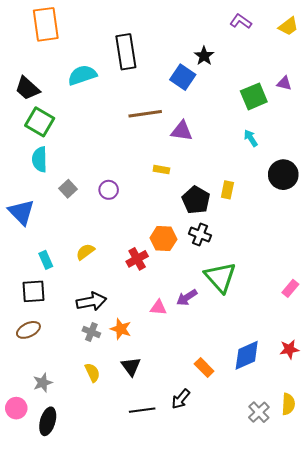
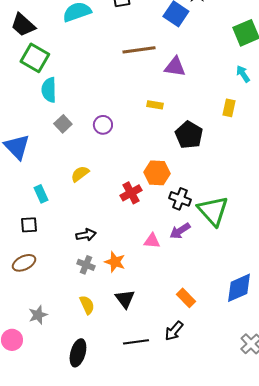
cyan semicircle: (40, 159) -> (49, 90), moved
yellow rectangle: (227, 190) -> (229, 108), moved
black cross: (200, 235) -> (180, 199), moved
yellow semicircle: (85, 252) -> (80, 174), moved
black square: (34, 291) -> (29, 225), size x0.7
black arrow: (91, 302) -> (86, 235), size x0.7
orange rectangle: (204, 368) -> (186, 298), moved
black ellipse: (48, 421) -> (78, 353), moved

